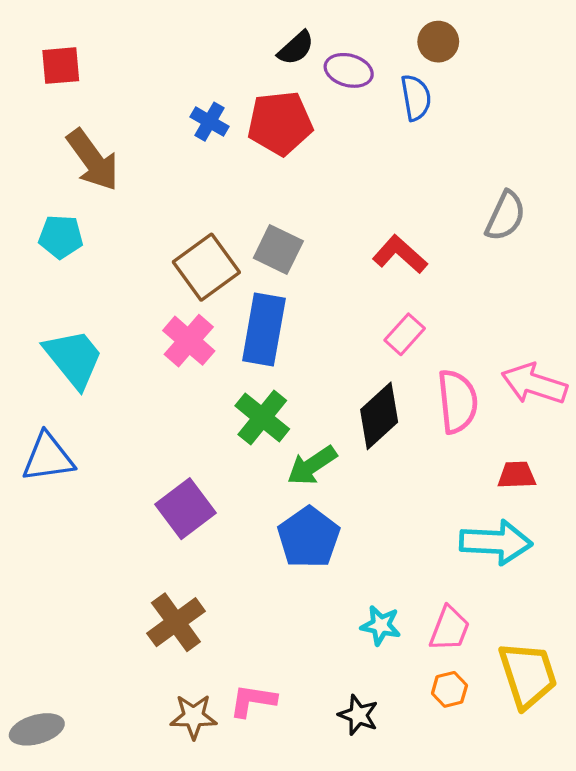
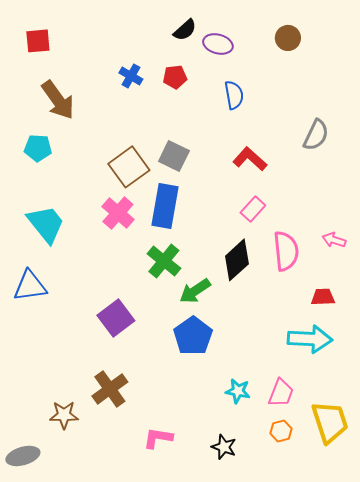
brown circle: (438, 42) -> (288, 38), moved
blue semicircle: (416, 98) -> (234, 95), moved
red pentagon: (280, 123) -> (175, 77), size x0.6
pink arrow: (534, 384) -> (334, 240), size x0.6
brown star: (194, 717) -> (64, 415), moved

